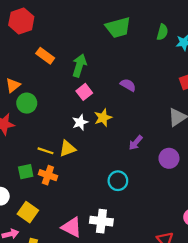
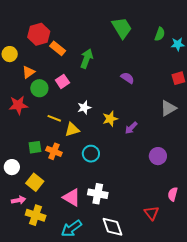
red hexagon: (21, 21) -> (39, 34), moved
green trapezoid: (118, 27) -> (122, 28), turned -110
pink square: (84, 92) -> (62, 81), moved
yellow star: (103, 118) -> (110, 119), moved
yellow line: (46, 151) -> (54, 118), moved
purple circle: (169, 158) -> (158, 156), moved
cyan circle: (118, 181) -> (91, 154), moved

